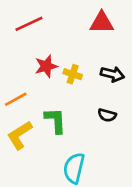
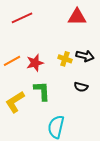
red star: (46, 66) -> (35, 63), moved
yellow cross: (73, 74) -> (65, 59), moved
orange line: (16, 99) -> (12, 61), moved

